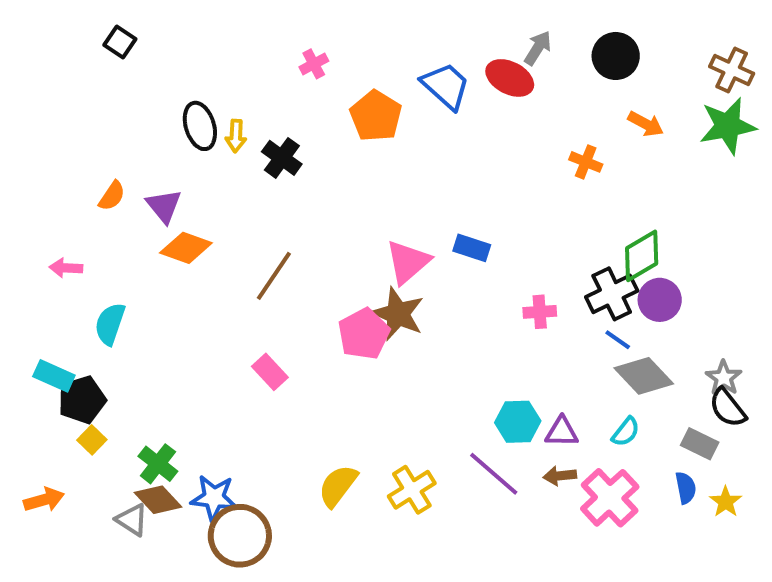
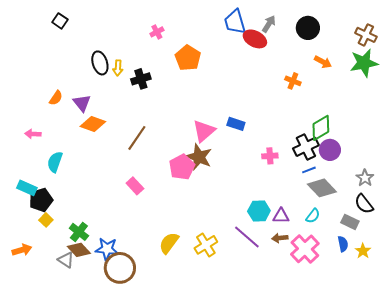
blue trapezoid: (446, 86) -> (235, 22), moved, turned -148
black cross: (282, 158) -> (141, 79), turned 36
blue line: (618, 340) -> (309, 170), turned -56
gray star: (724, 378) -> (365, 178), moved

